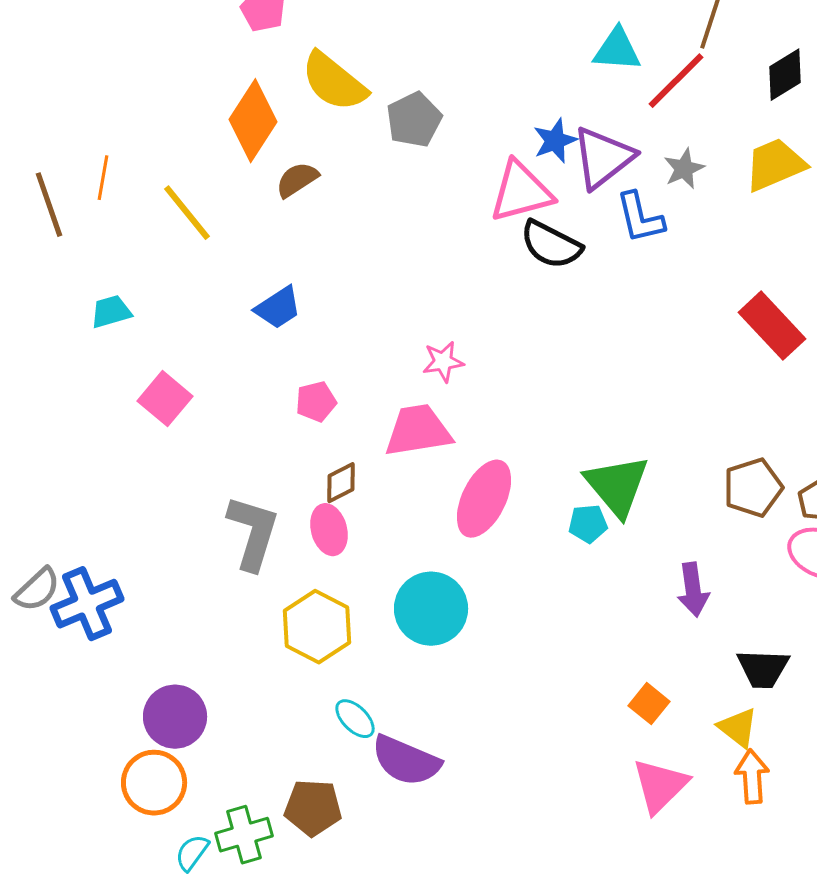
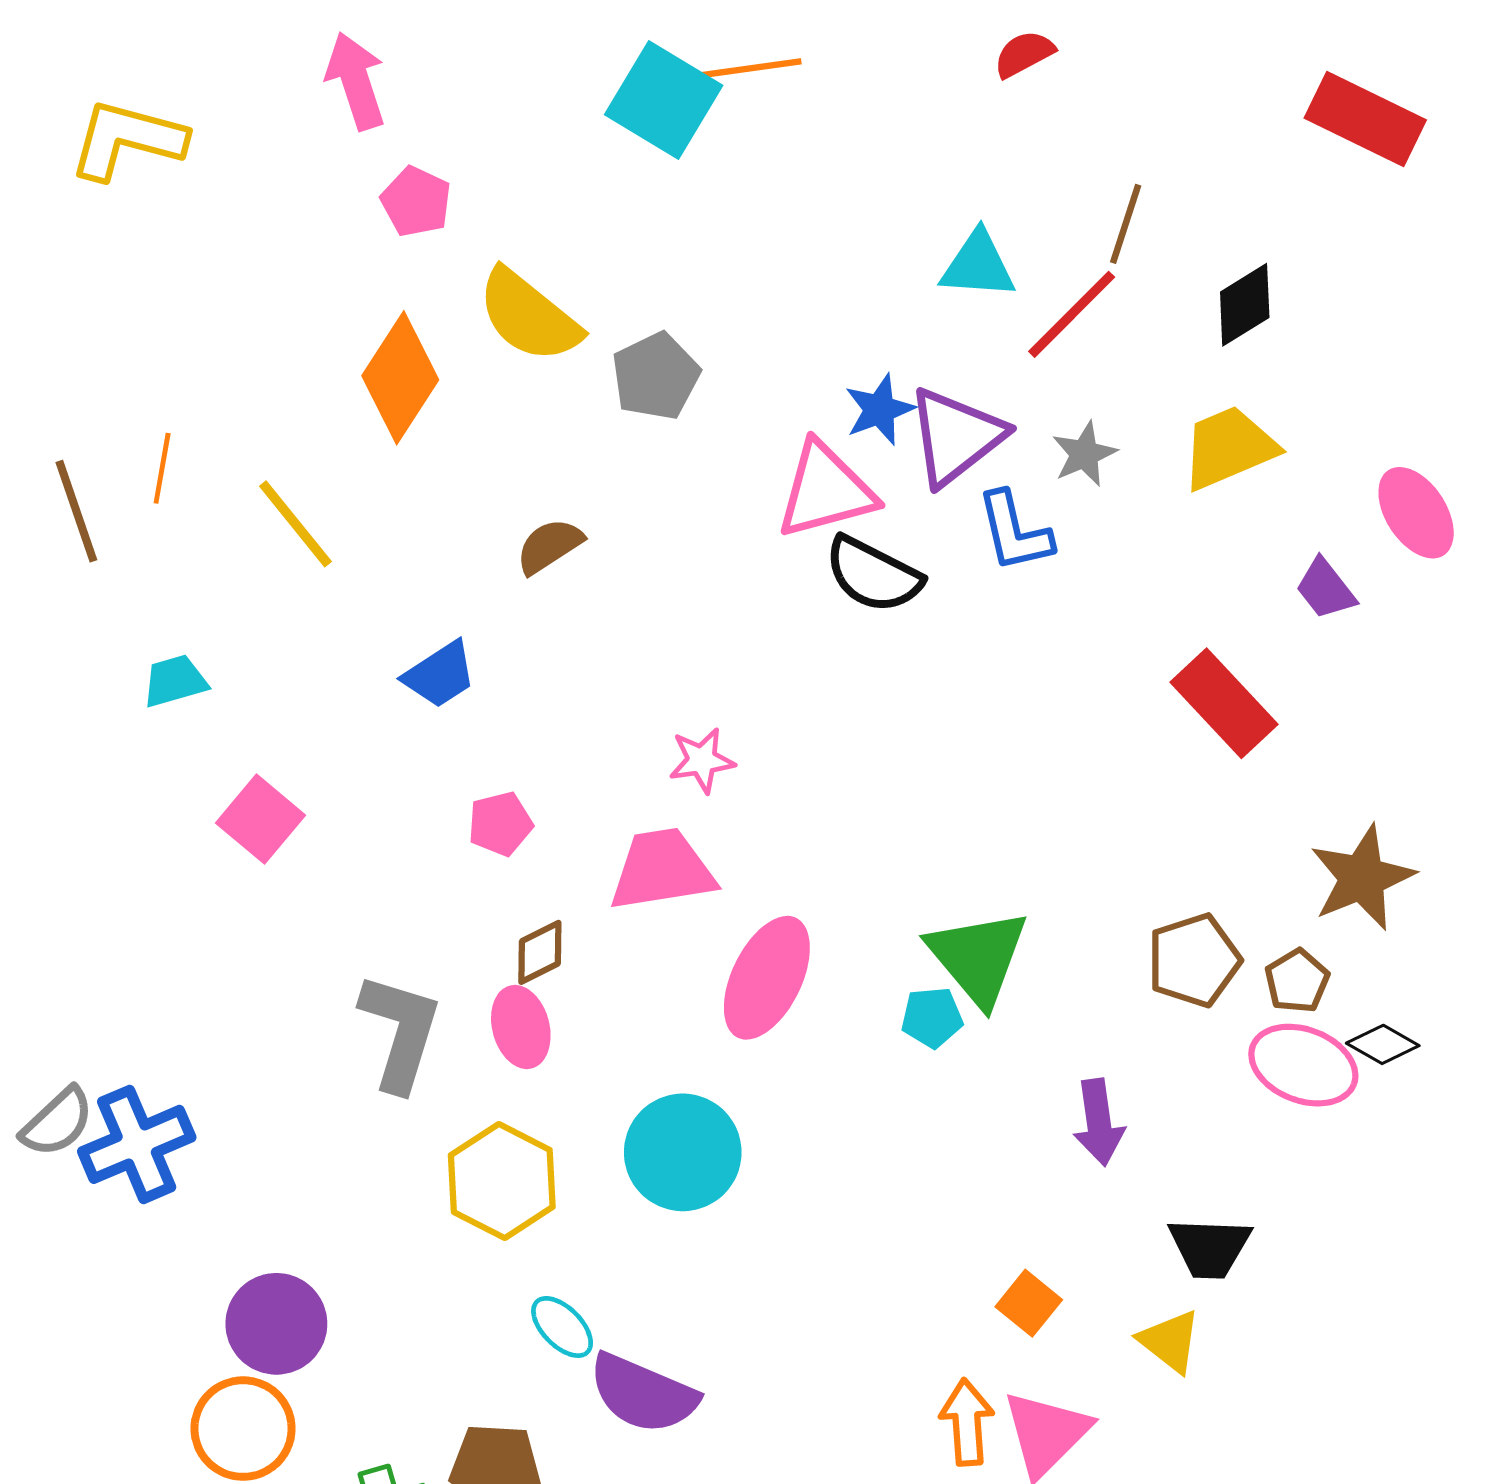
brown semicircle: (297, 180) -> (549, 546), moved
orange arrow: (752, 777) -> (967, 1422), moved

